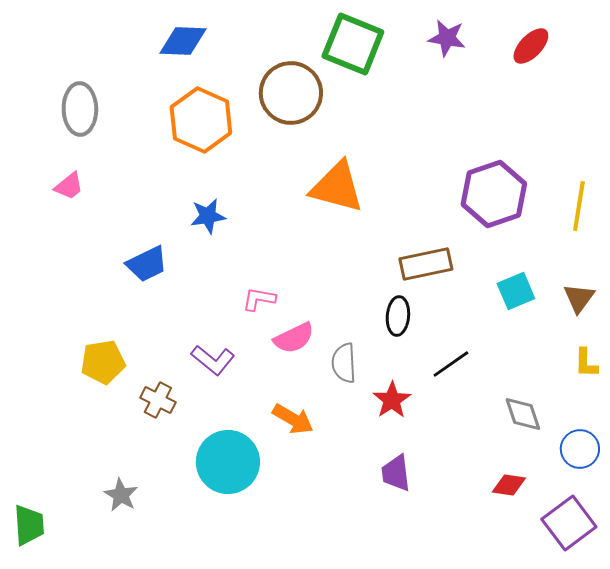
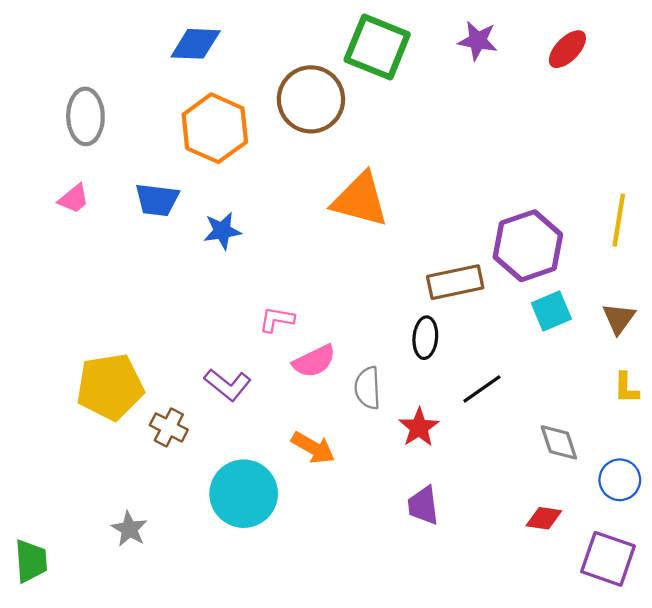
purple hexagon: (494, 194) -> (528, 246), moved
blue trapezoid: (147, 264) -> (157, 200), moved, turned 33
yellow pentagon: (103, 362) -> (110, 387), size x1.4
purple square: (569, 523) -> (608, 559), turned -34

